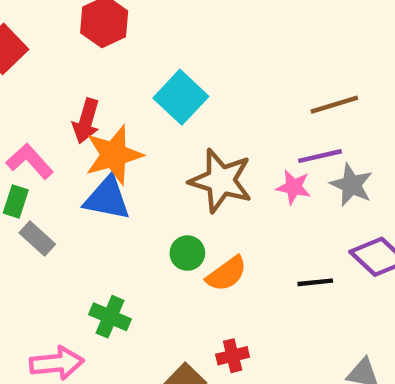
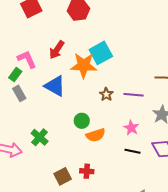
orange star: (114, 155) -> (84, 65), moved
purple line: (320, 156) -> (134, 95), moved
brown star: (221, 181) -> (106, 94), size x0.5
pink star: (294, 187) -> (131, 128), moved

